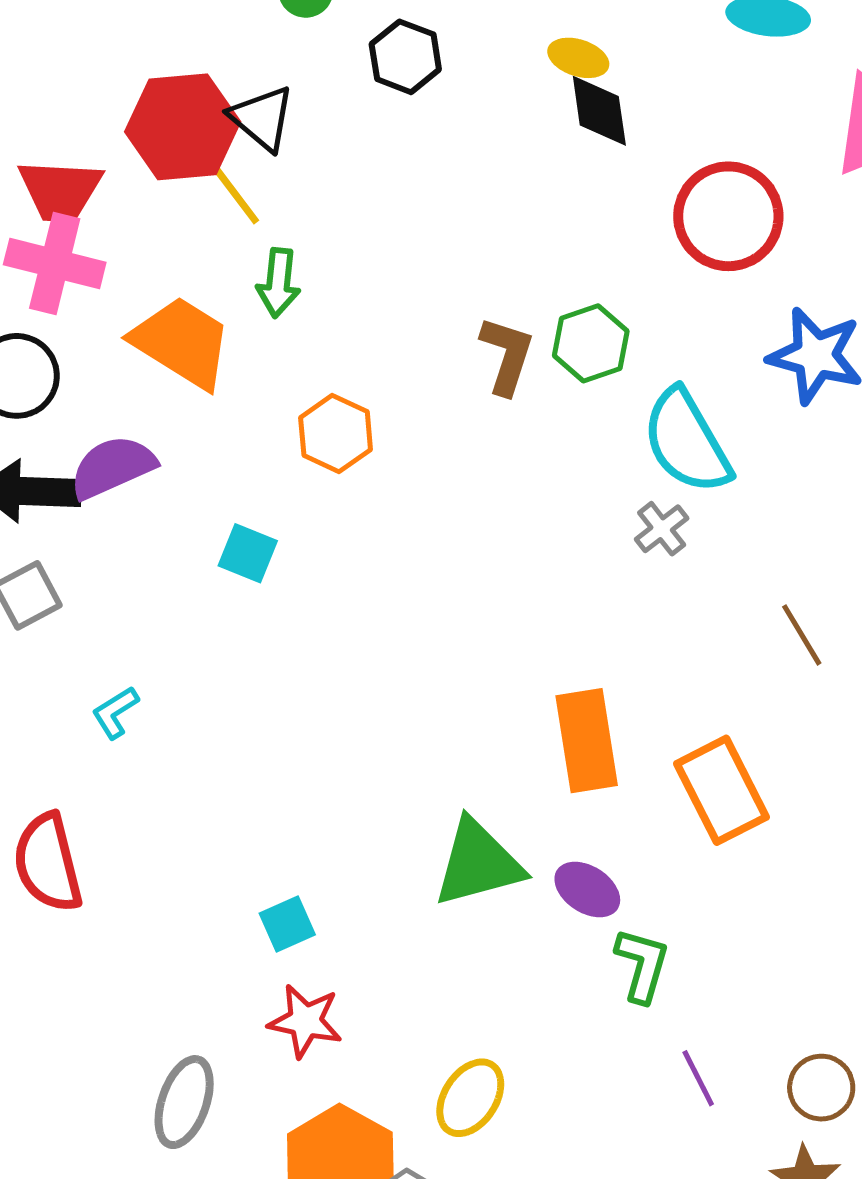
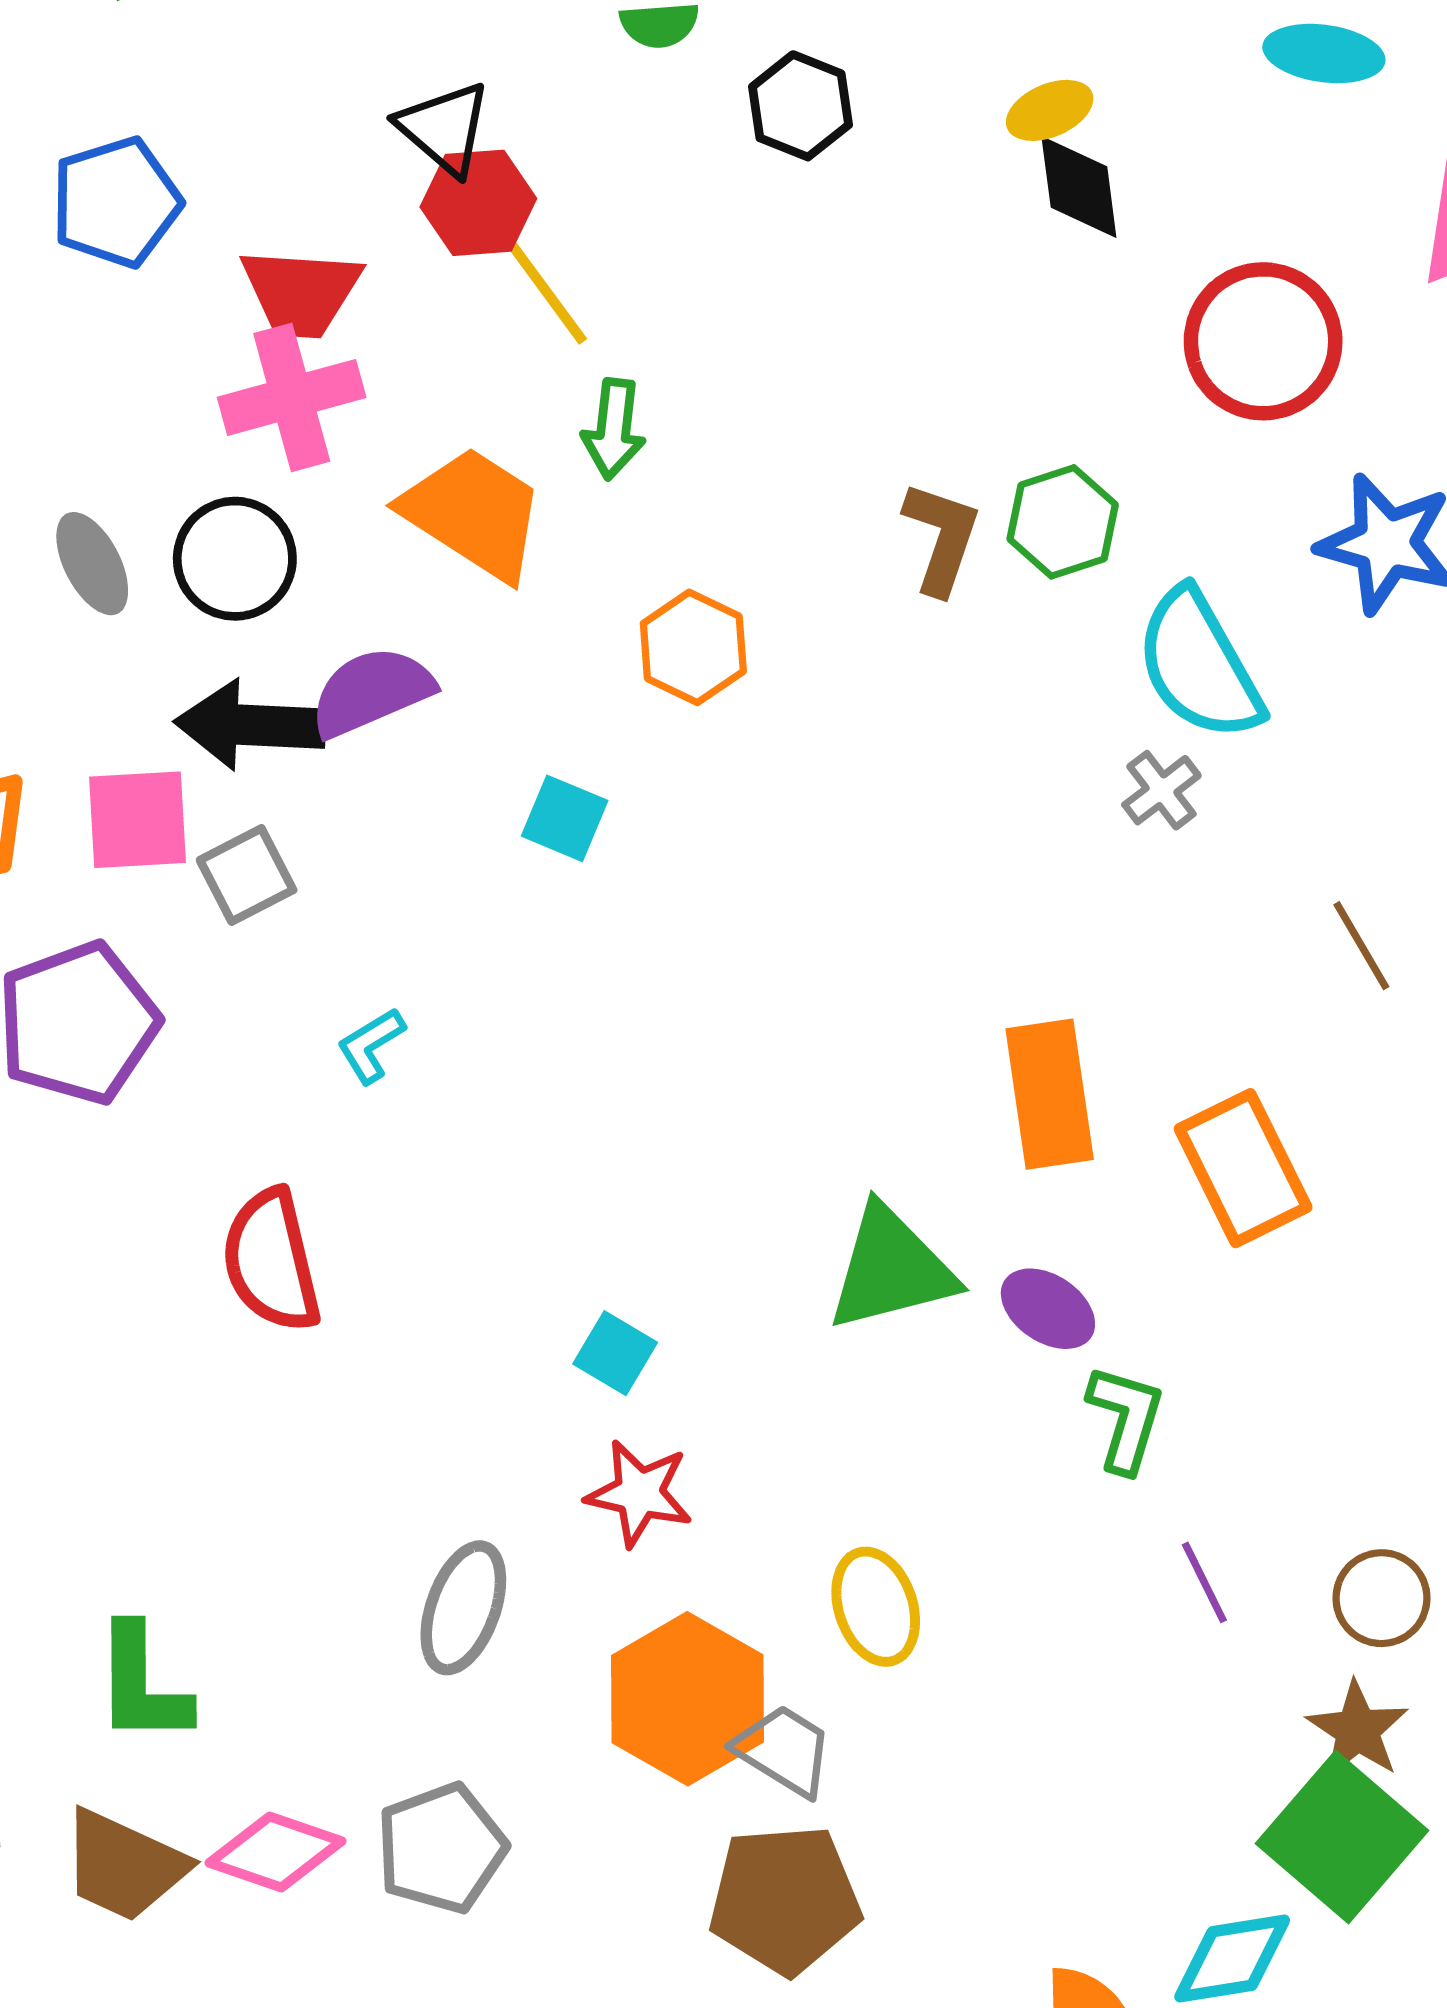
yellow ellipse: (578, 58) -> (1050, 110), turned -42
black triangle: (262, 118) -> (444, 128), moved
red hexagon: (183, 127) -> (478, 203), size x0.7
pink cross: (55, 263) -> (292, 397), turned -30
cyan square: (287, 924) -> (615, 1353), turned -36
yellow ellipse: (470, 1098) -> (876, 1607), turned -52

